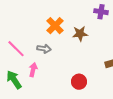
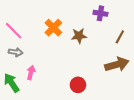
pink line: (16, 49) -> (14, 31), moved
gray arrow: (44, 49) -> (16, 52), moved

